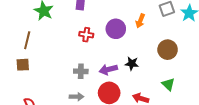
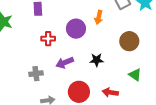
purple arrow: (108, 69) -> (65, 63), moved
gray cross: (81, 71) -> (36, 74), moved

